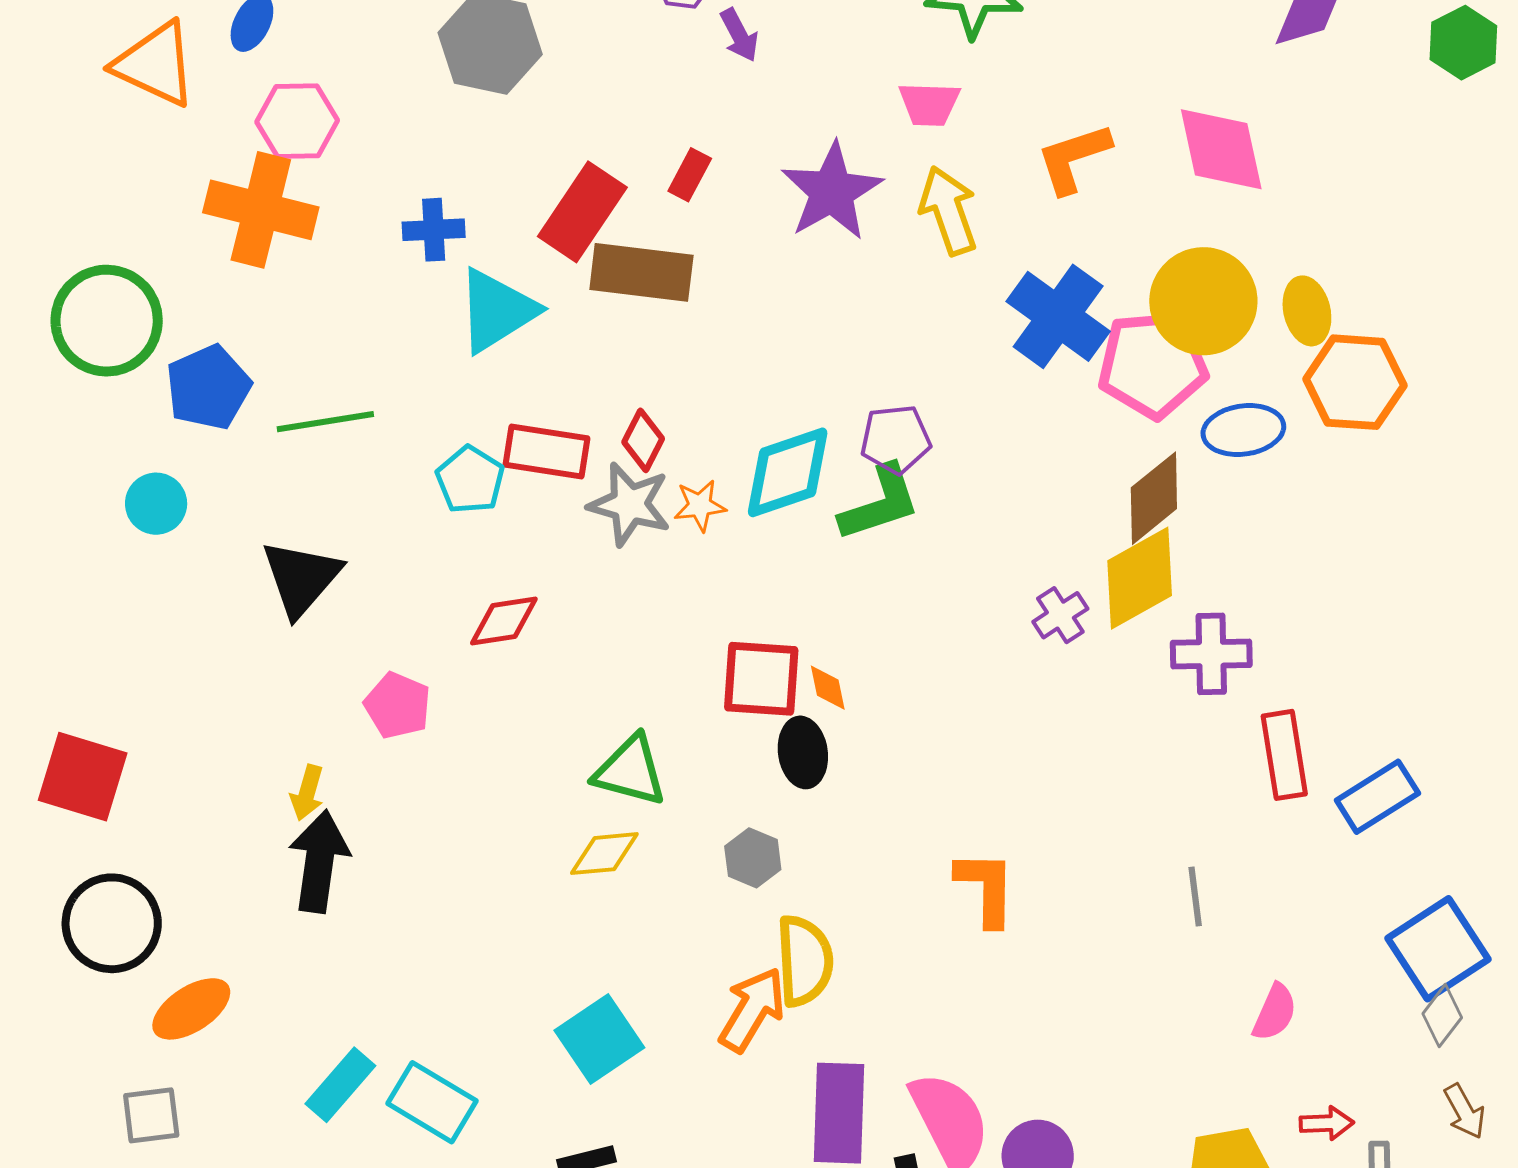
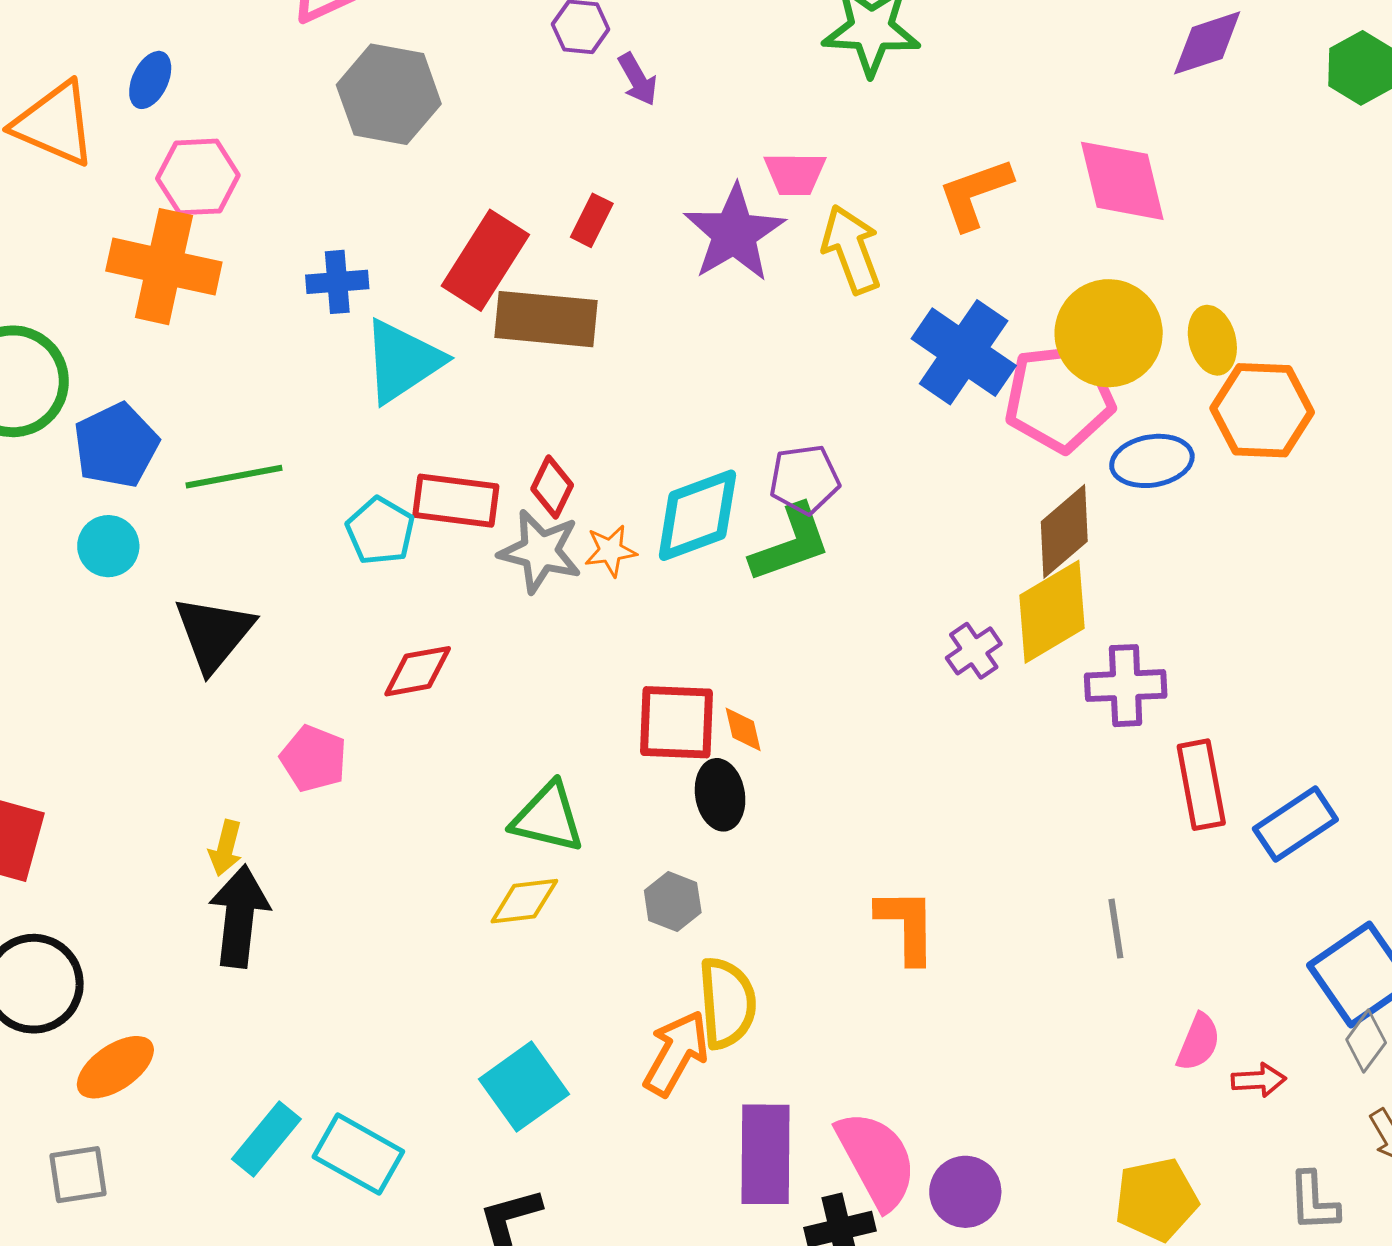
pink trapezoid: (929, 104) -> (795, 174), moved
cyan circle: (156, 504) -> (108, 546), moved
red arrow: (1327, 1123) -> (1259, 1080), moved

